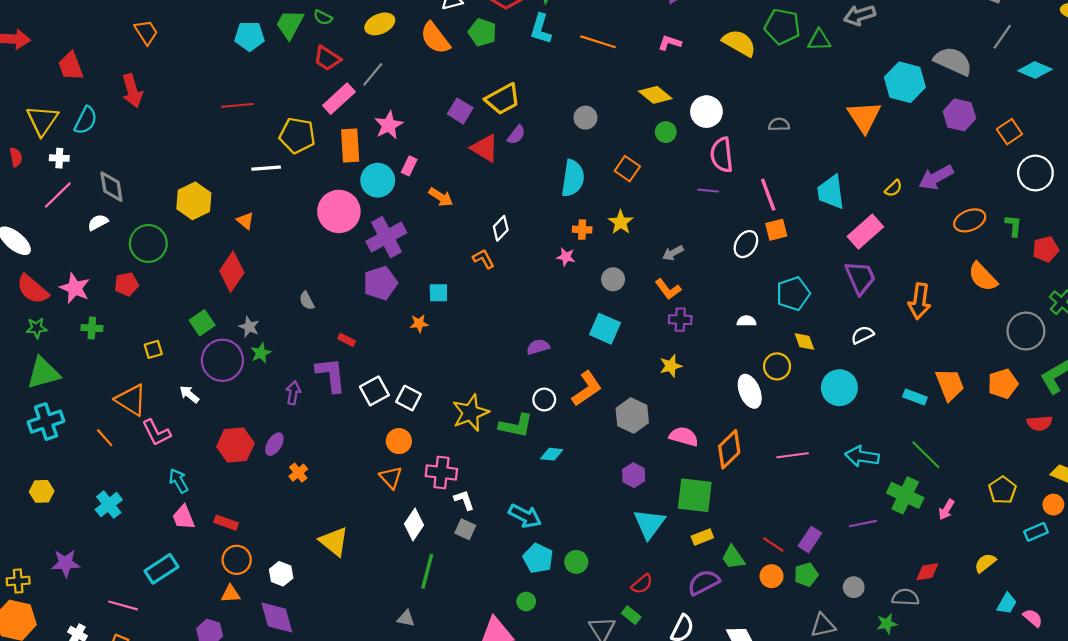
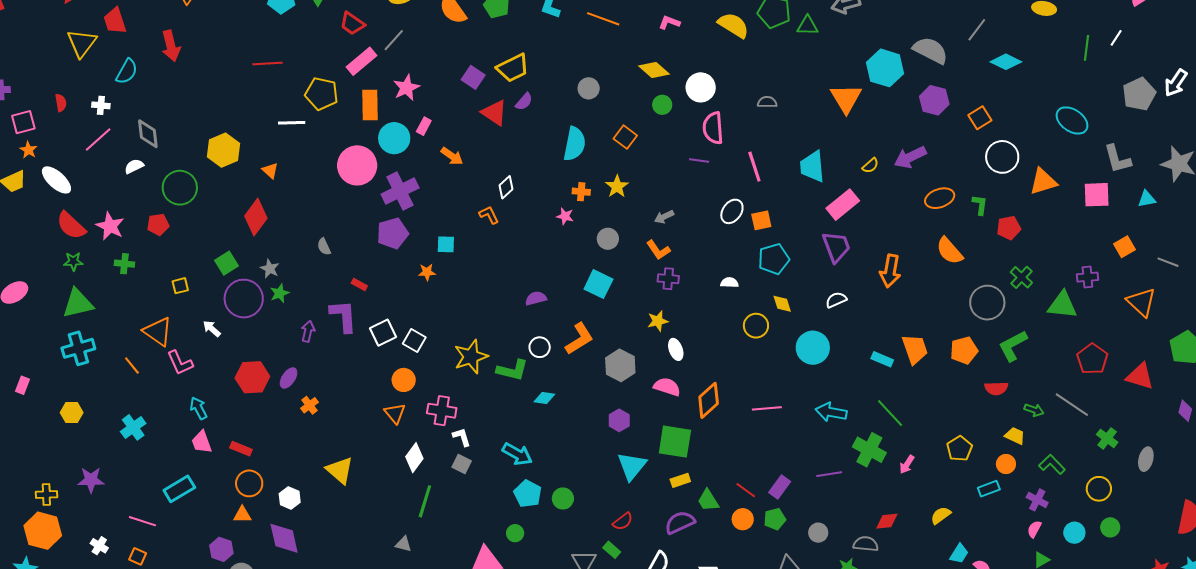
yellow triangle: (42, 120) -> (82, 43), moved
orange square: (776, 230) -> (761, 220), moved
white ellipse: (750, 391) -> (676, 349), moved, size x0.7

